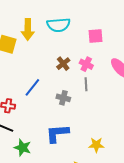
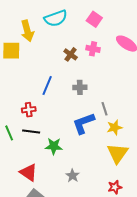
pink square: (95, 36) -> (94, 19), turned -35
gray line: (86, 84) -> (104, 109), moved
yellow star: (96, 145) -> (115, 127), moved

